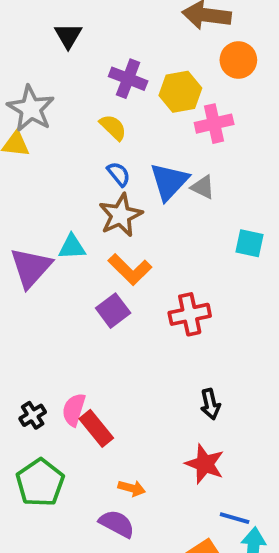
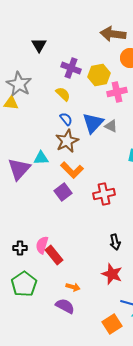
black cross: (33, 415) -> (20, 248), turned 32

